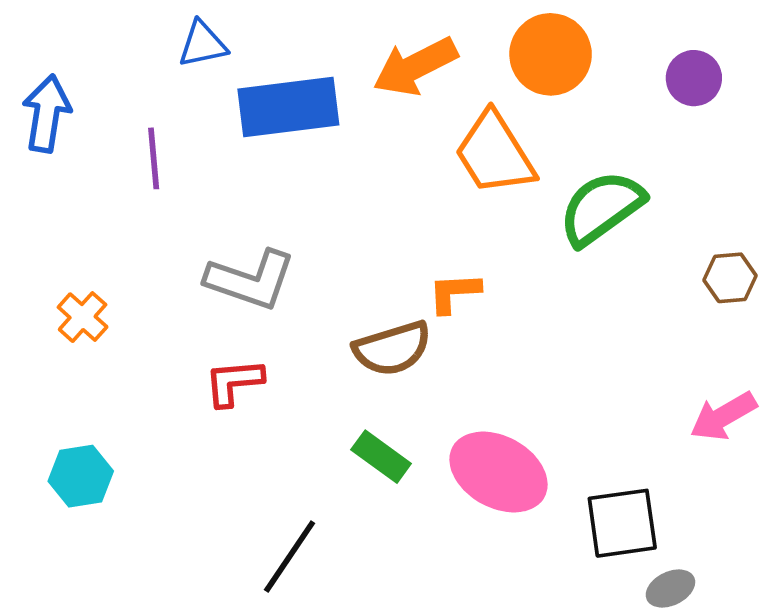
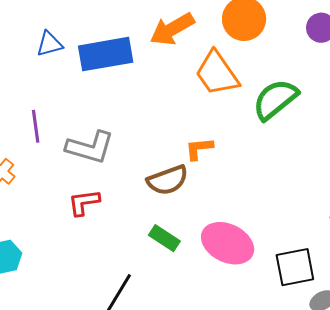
blue triangle: (203, 44) -> (49, 44), moved
purple line: (154, 158) -> (36, 126), moved

